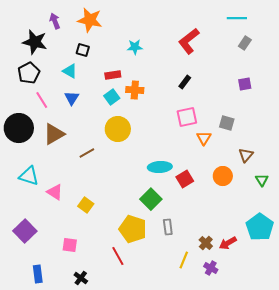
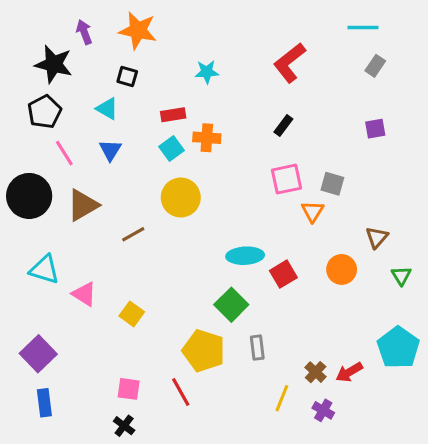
gray square: (227, 123) -> (332, 184), moved
pink square: (70, 245) -> (129, 389), moved
blue rectangle: (38, 274) -> (44, 403), moved

